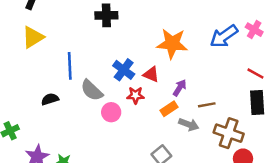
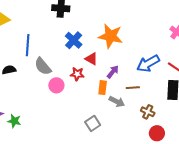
blue arrow: (224, 36) -> (148, 63), moved
blue cross: (124, 70) -> (74, 40), moved
orange rectangle: (169, 109) -> (103, 88), turned -56
brown cross: (229, 133) -> (148, 112), size x0.6

